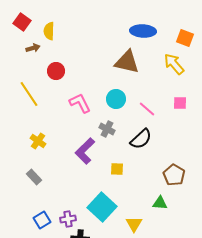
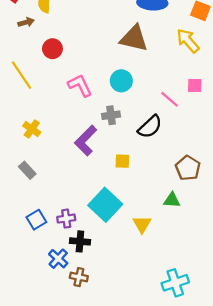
pink line: (147, 109) -> (169, 99), moved
gray cross: (107, 129) -> (111, 115), turned -35

